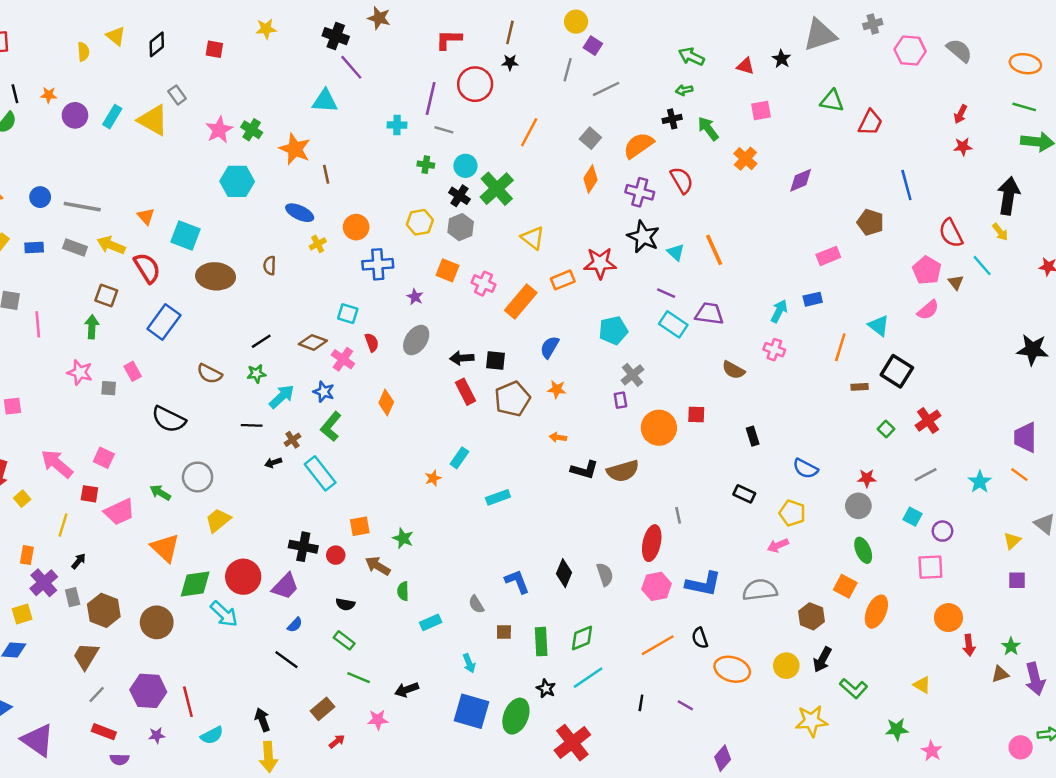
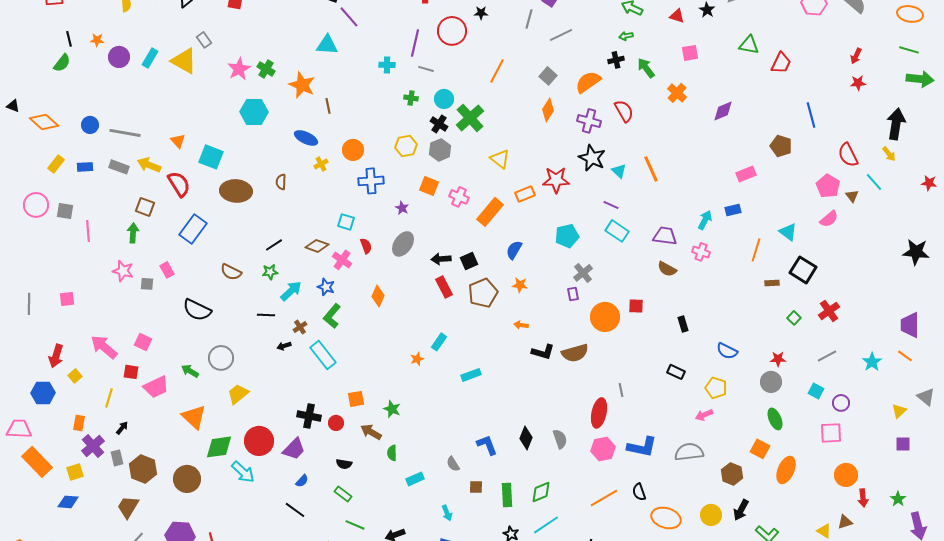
purple trapezoid: (709, 314) -> (665, 236), moved
black square: (496, 360) -> (469, 261), turned -30
brown triangle: (1000, 674) -> (845, 522), moved

